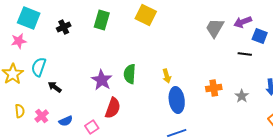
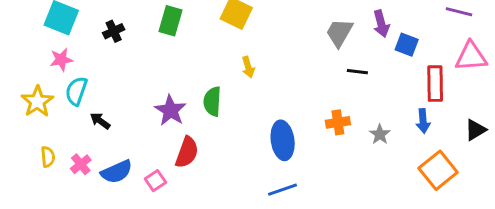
purple arrow: (243, 22) -> (381, 24), turned -84
pink star: (19, 41) -> (61, 60), moved
black line: (245, 54) -> (357, 72), moved
yellow arrow: (167, 76) -> (248, 67), moved
blue semicircle: (66, 121) -> (117, 172), size x1.5

